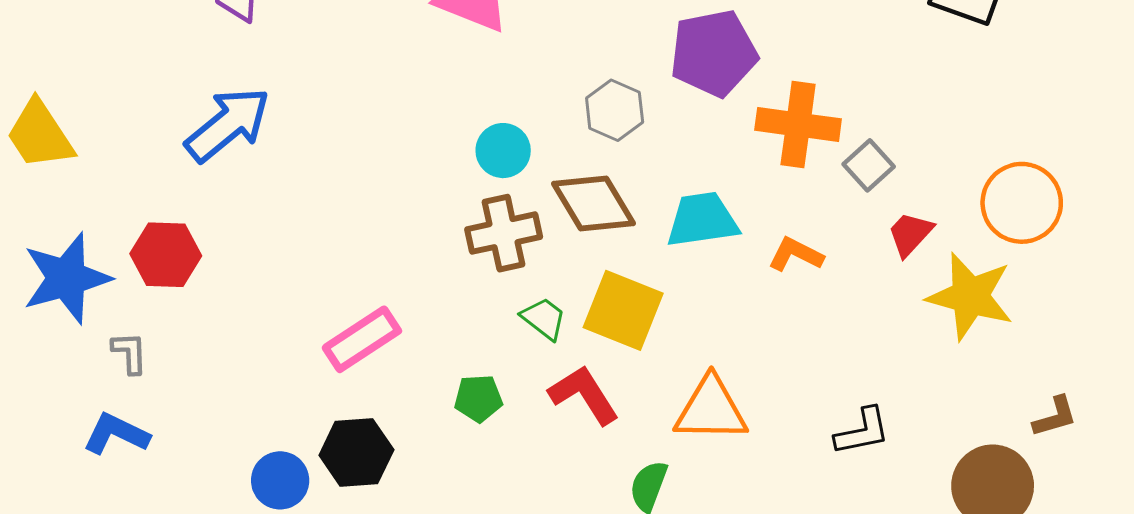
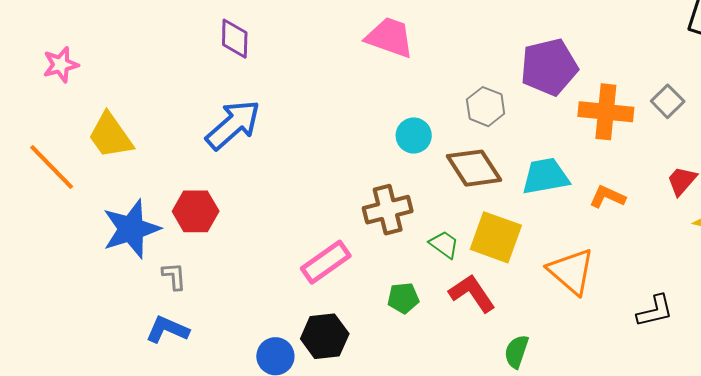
gray square: (869, 165) -> (668, 101), moved
brown cross: (504, 233) -> (388, 210), moved
orange triangle: (711, 409) -> (571, 271), moved, turned 42

